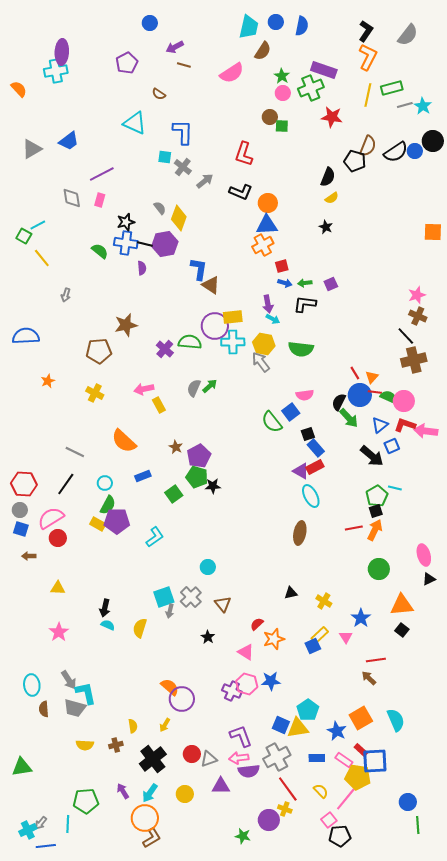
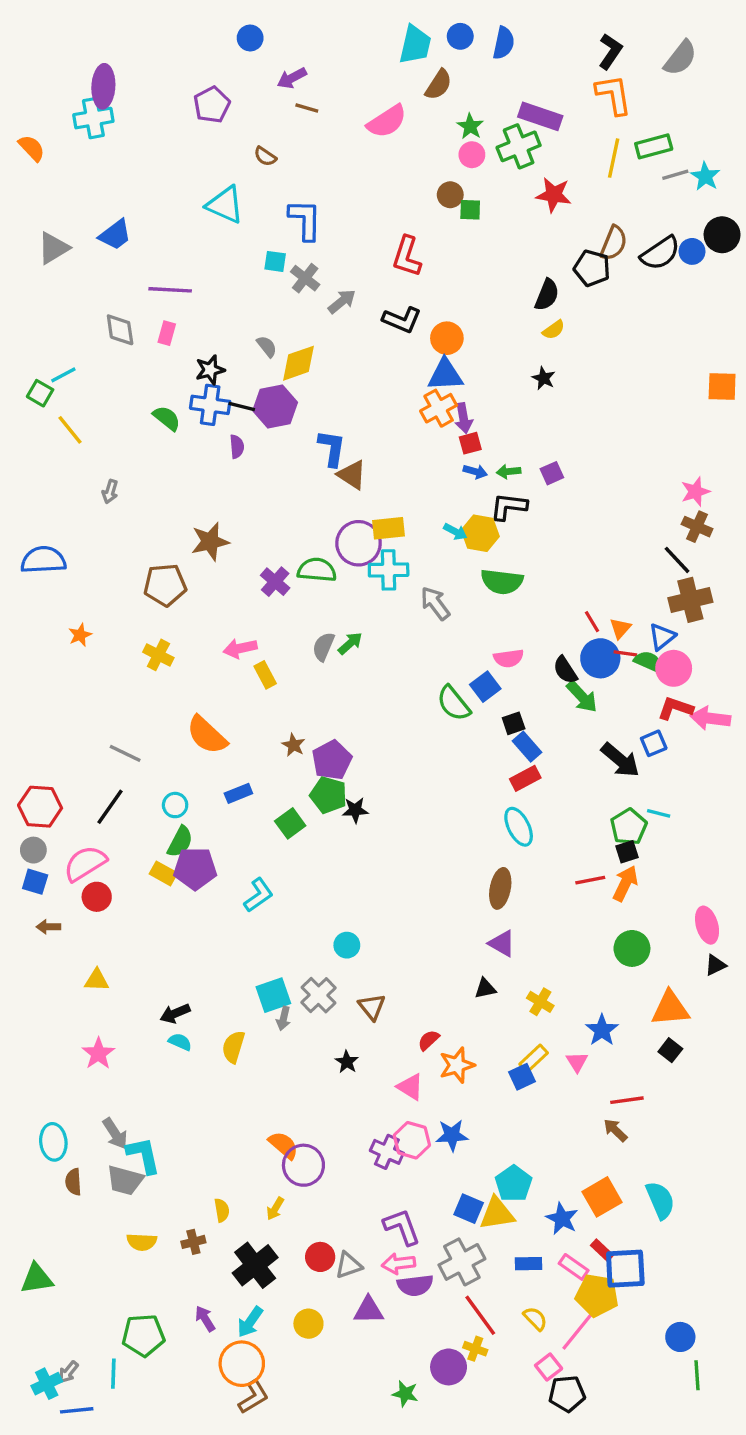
orange L-shape: (368, 57) -> (614, 95), turned -36
purple line: (102, 174) -> (170, 290), turned 30
yellow diamond: (179, 218) -> (298, 363), turned 50
purple arrow: (268, 304) -> (464, 418), moved
yellow hexagon: (264, 344) -> (480, 533), moved
black semicircle: (339, 402) -> (565, 670), turned -60
blue triangle: (380, 425) -> (662, 637), moved
purple triangle: (301, 471) -> (502, 943), moved
black arrow: (105, 608) -> (175, 1013), turned 54

